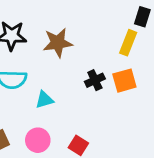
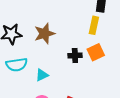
black cross: (95, 80) -> (75, 55), turned 32

